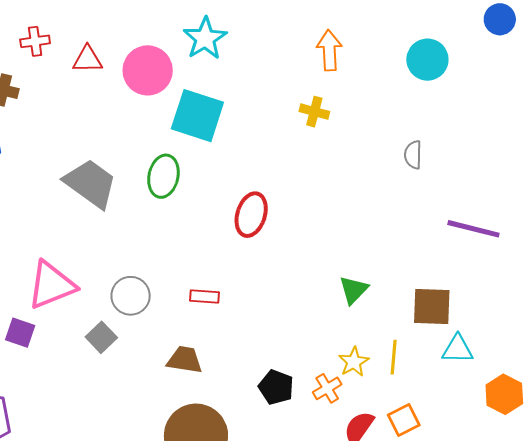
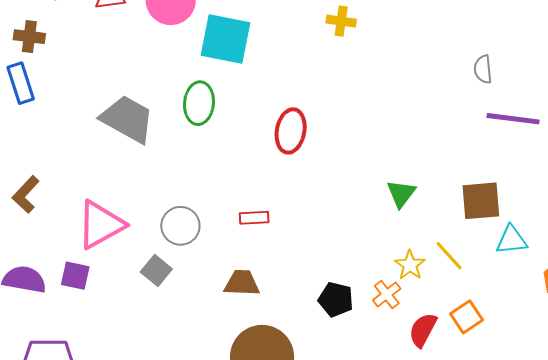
gray semicircle: (413, 155) -> (483, 69), moved
yellow line: (394, 357) -> (449, 256), turned -40

